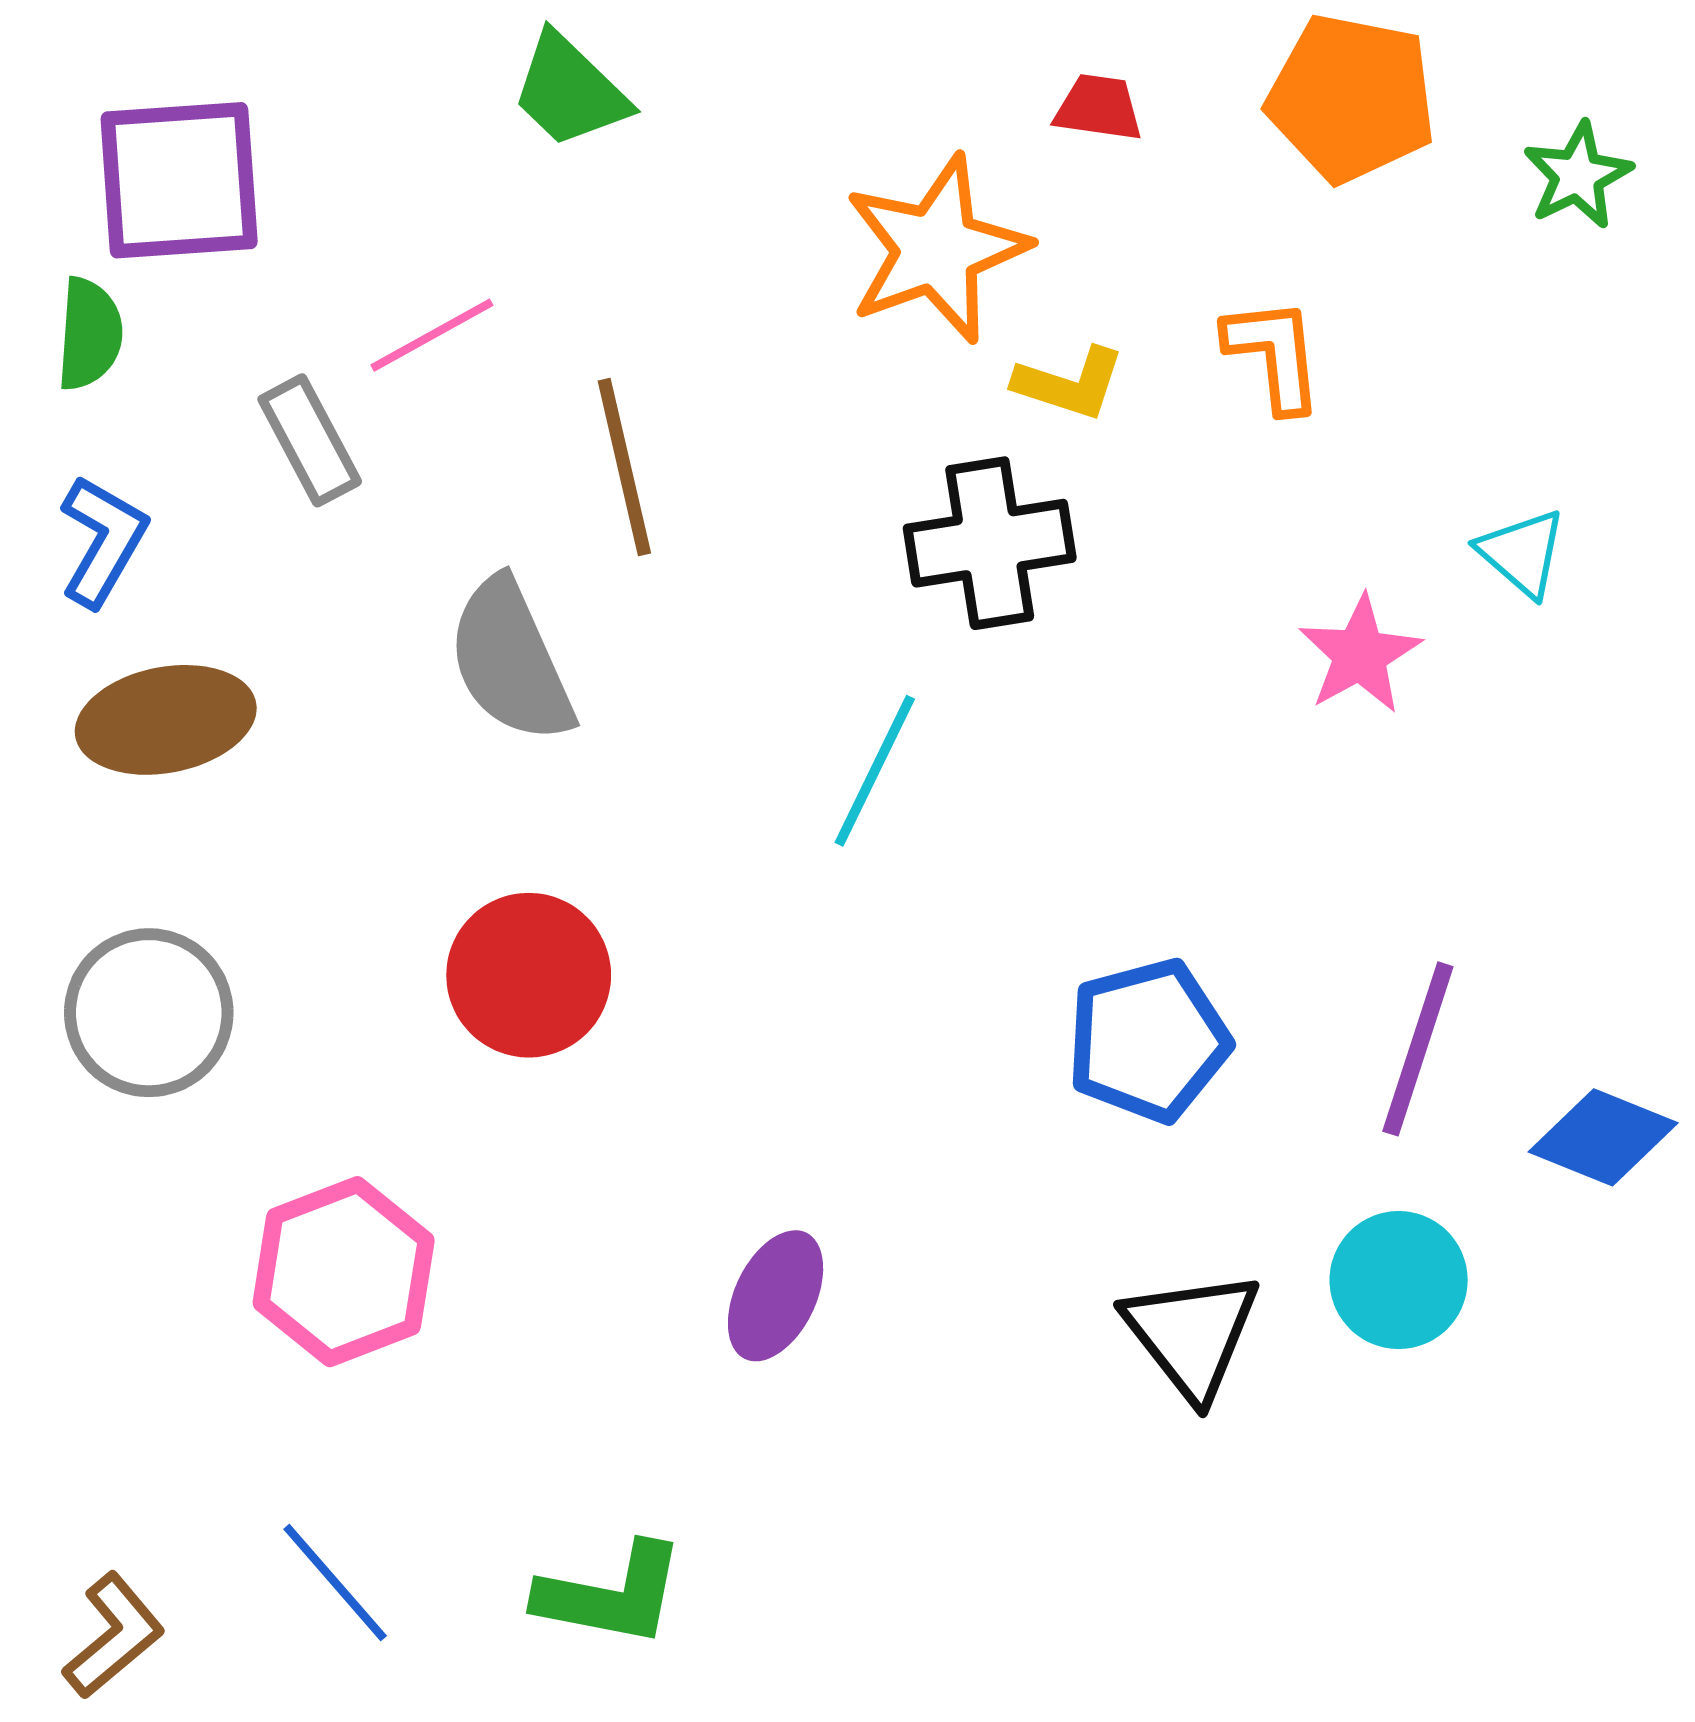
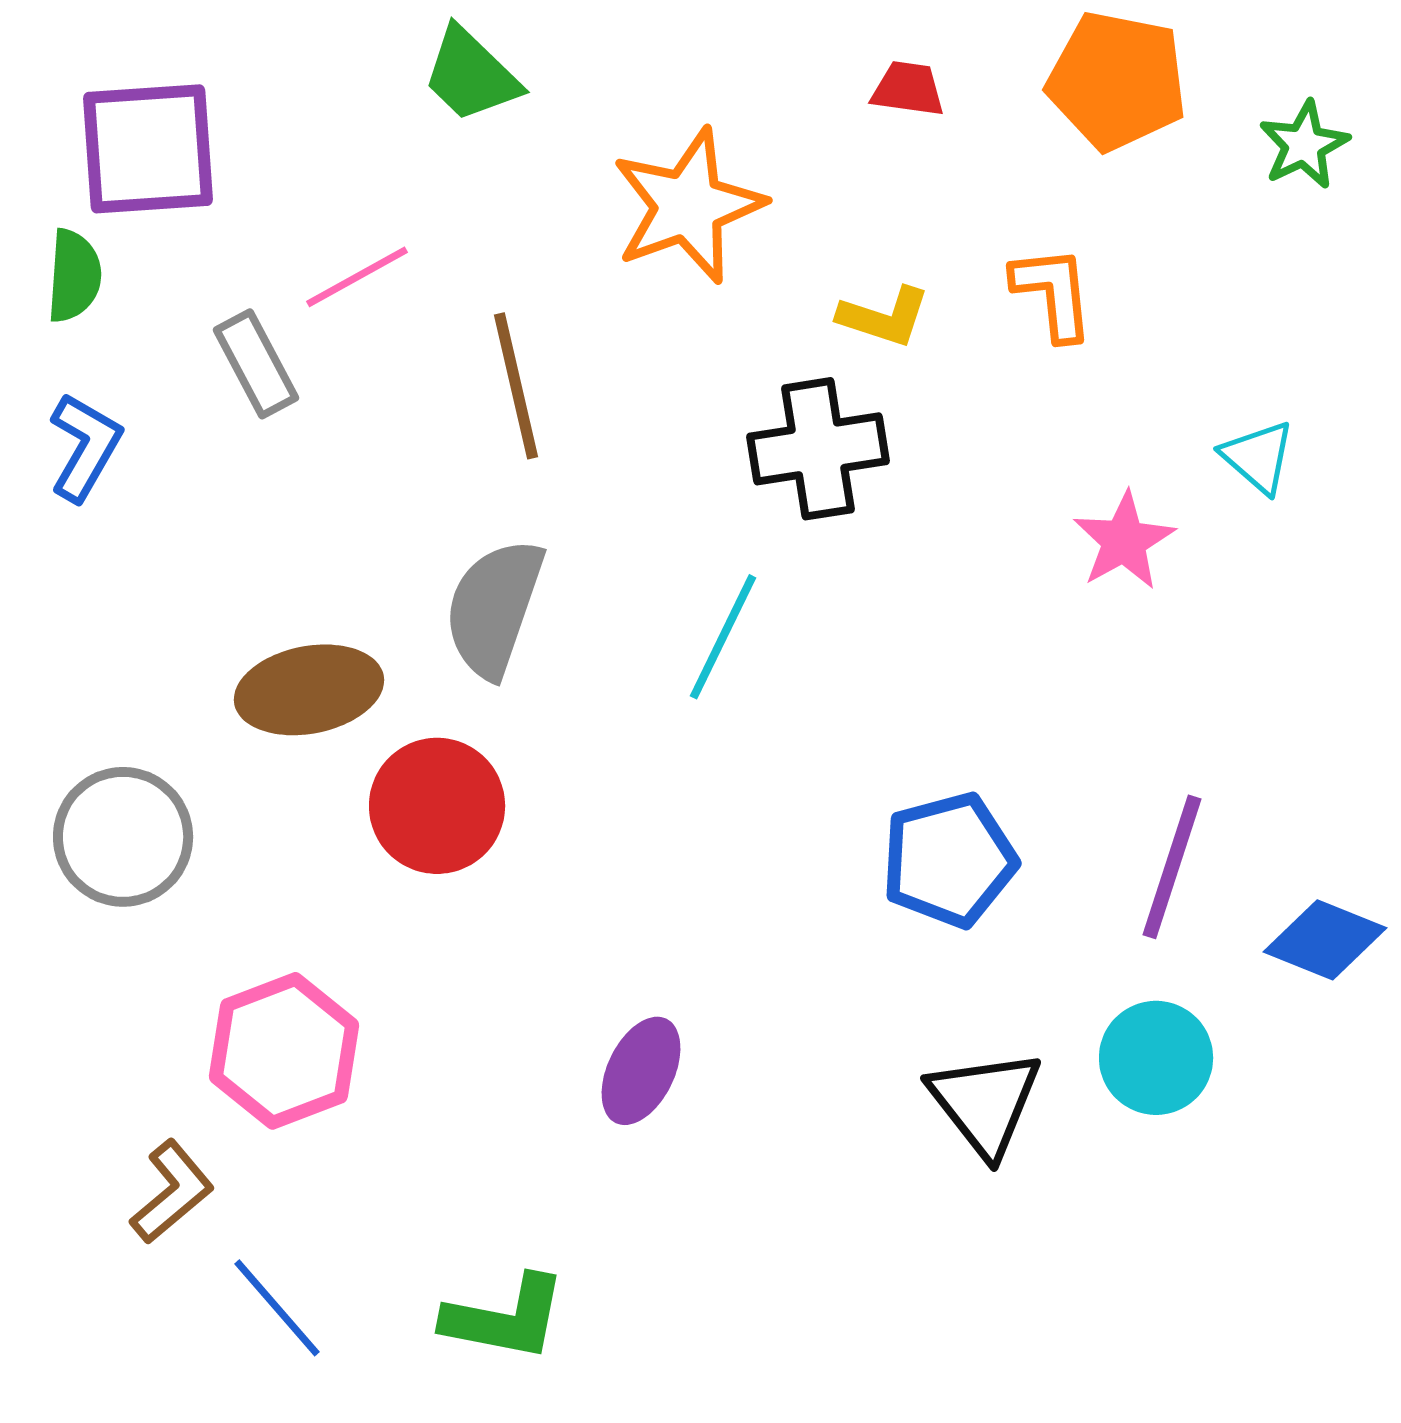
orange star: (936, 249) -> (688, 206), moved
gray semicircle: (511, 661) -> (494, 608), moved, turned 43
brown ellipse: (166, 720) -> (309, 690), moved
brown L-shape: (114, 1636) -> (172, 1192), moved

